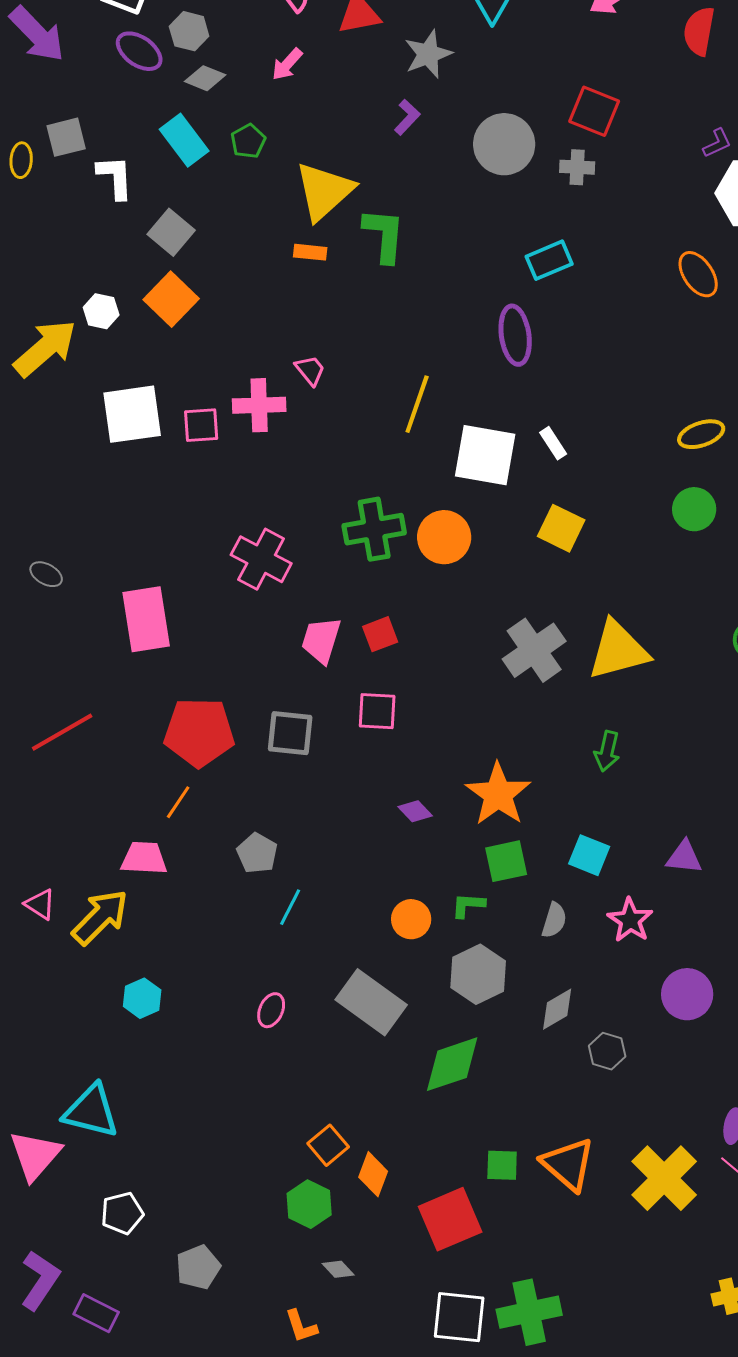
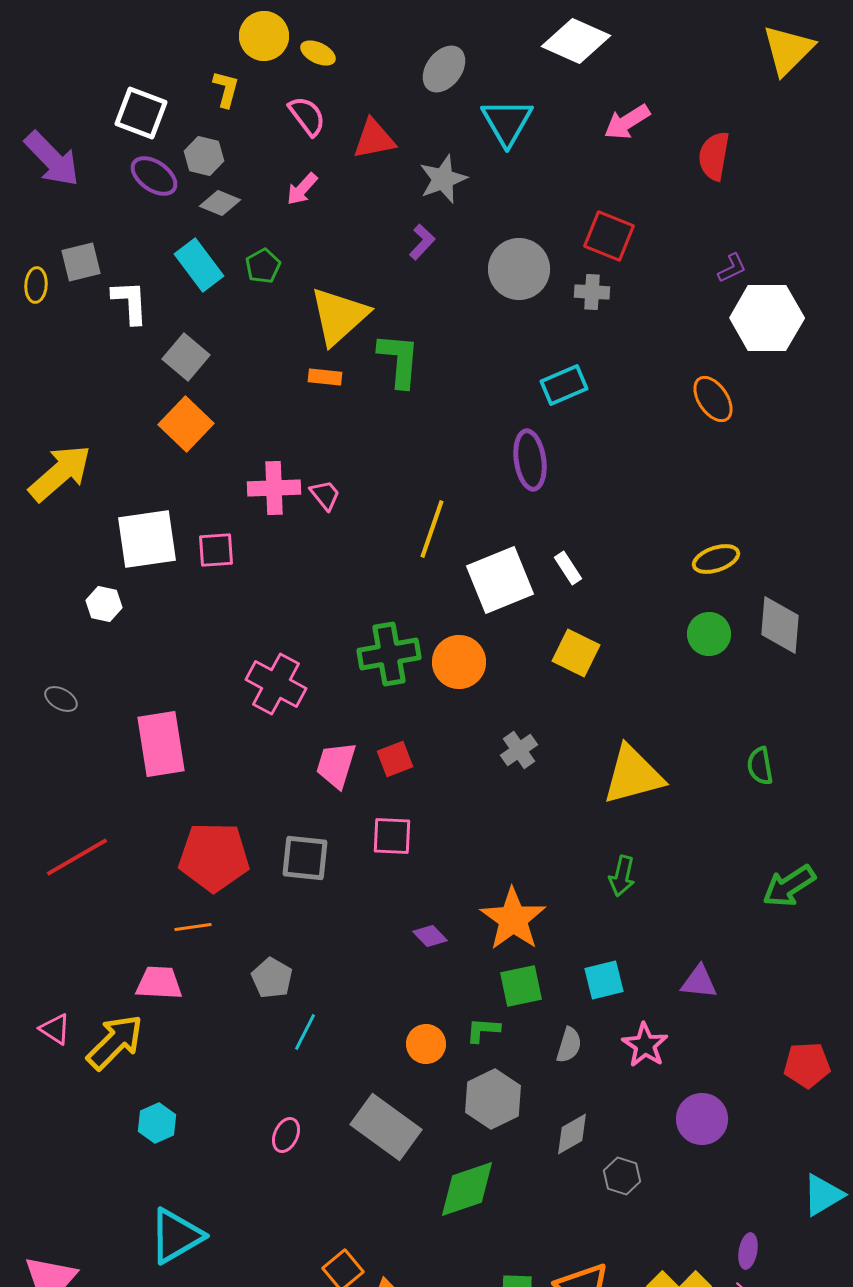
white hexagon: (101, 311) -> (104, 604), moved
pink cross: (259, 405) -> (274, 488), moved
white square: (485, 455) -> (500, 580), turned -32
gray cross: (534, 650) -> (519, 750), moved, size x0.6
orange line: (178, 802) -> (193, 927), turned 48
cyan square: (589, 855) -> (604, 980), turned -36
cyan triangle: (91, 1111) -> (176, 1236), moved, turned -44

